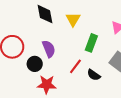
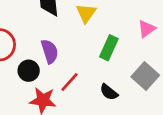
red line: (75, 66) -> (69, 82), moved

